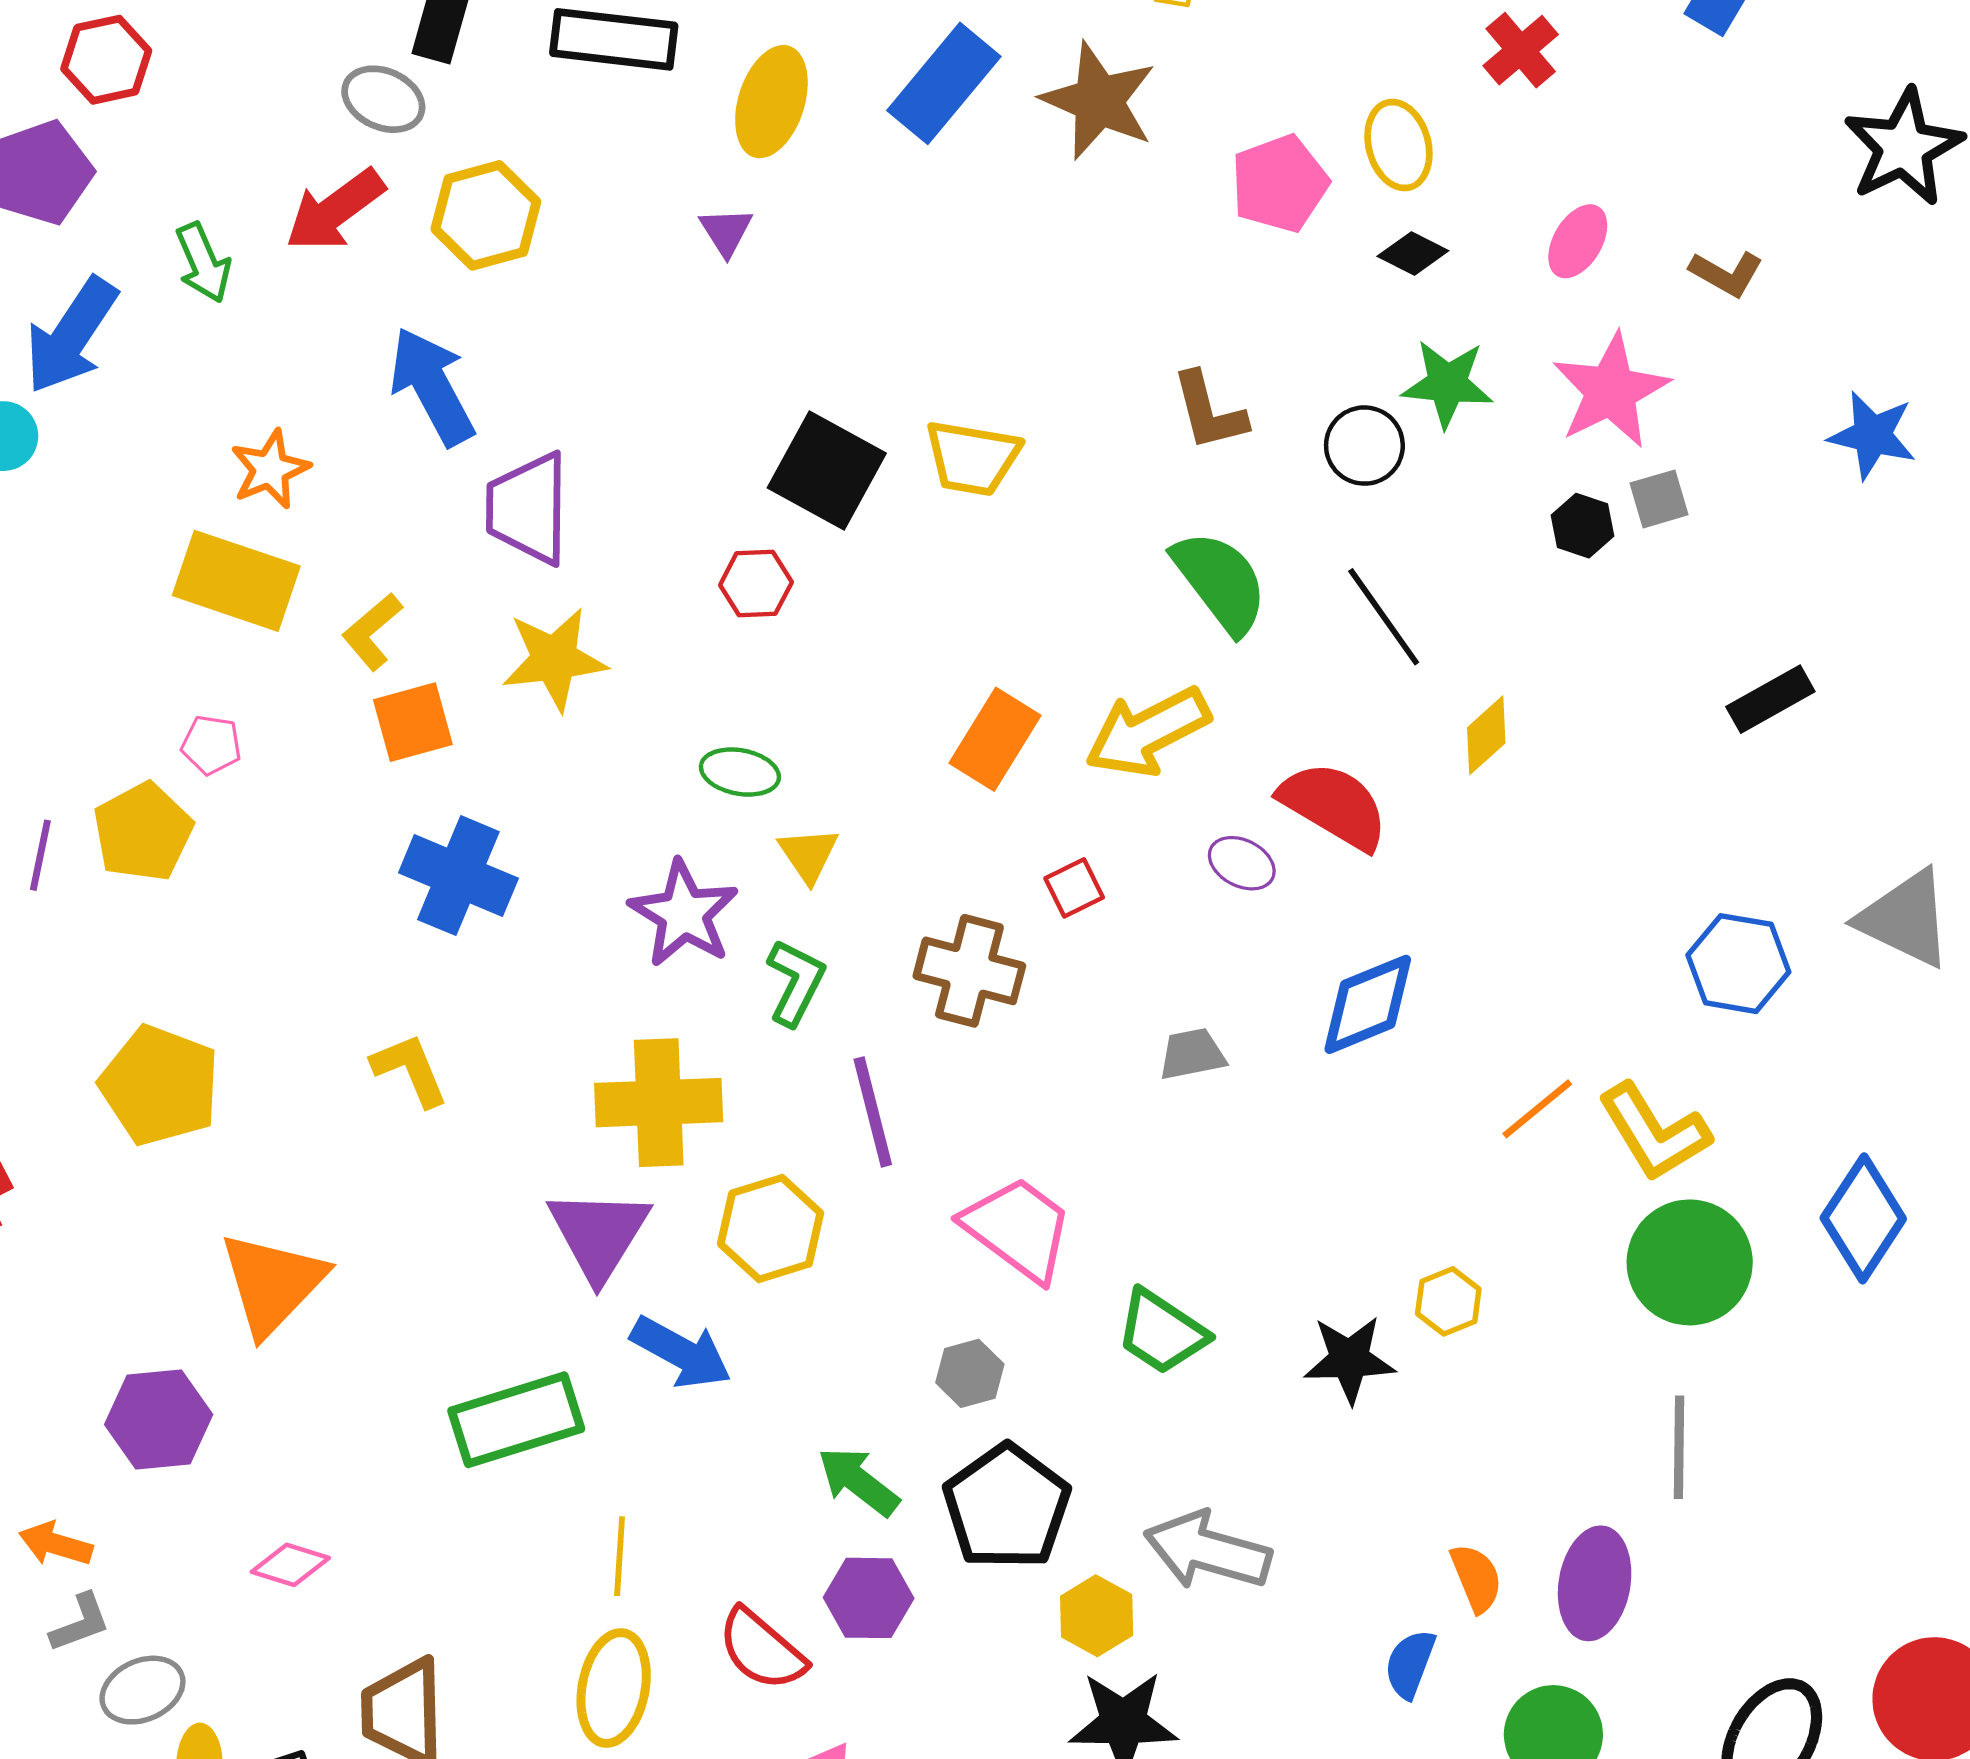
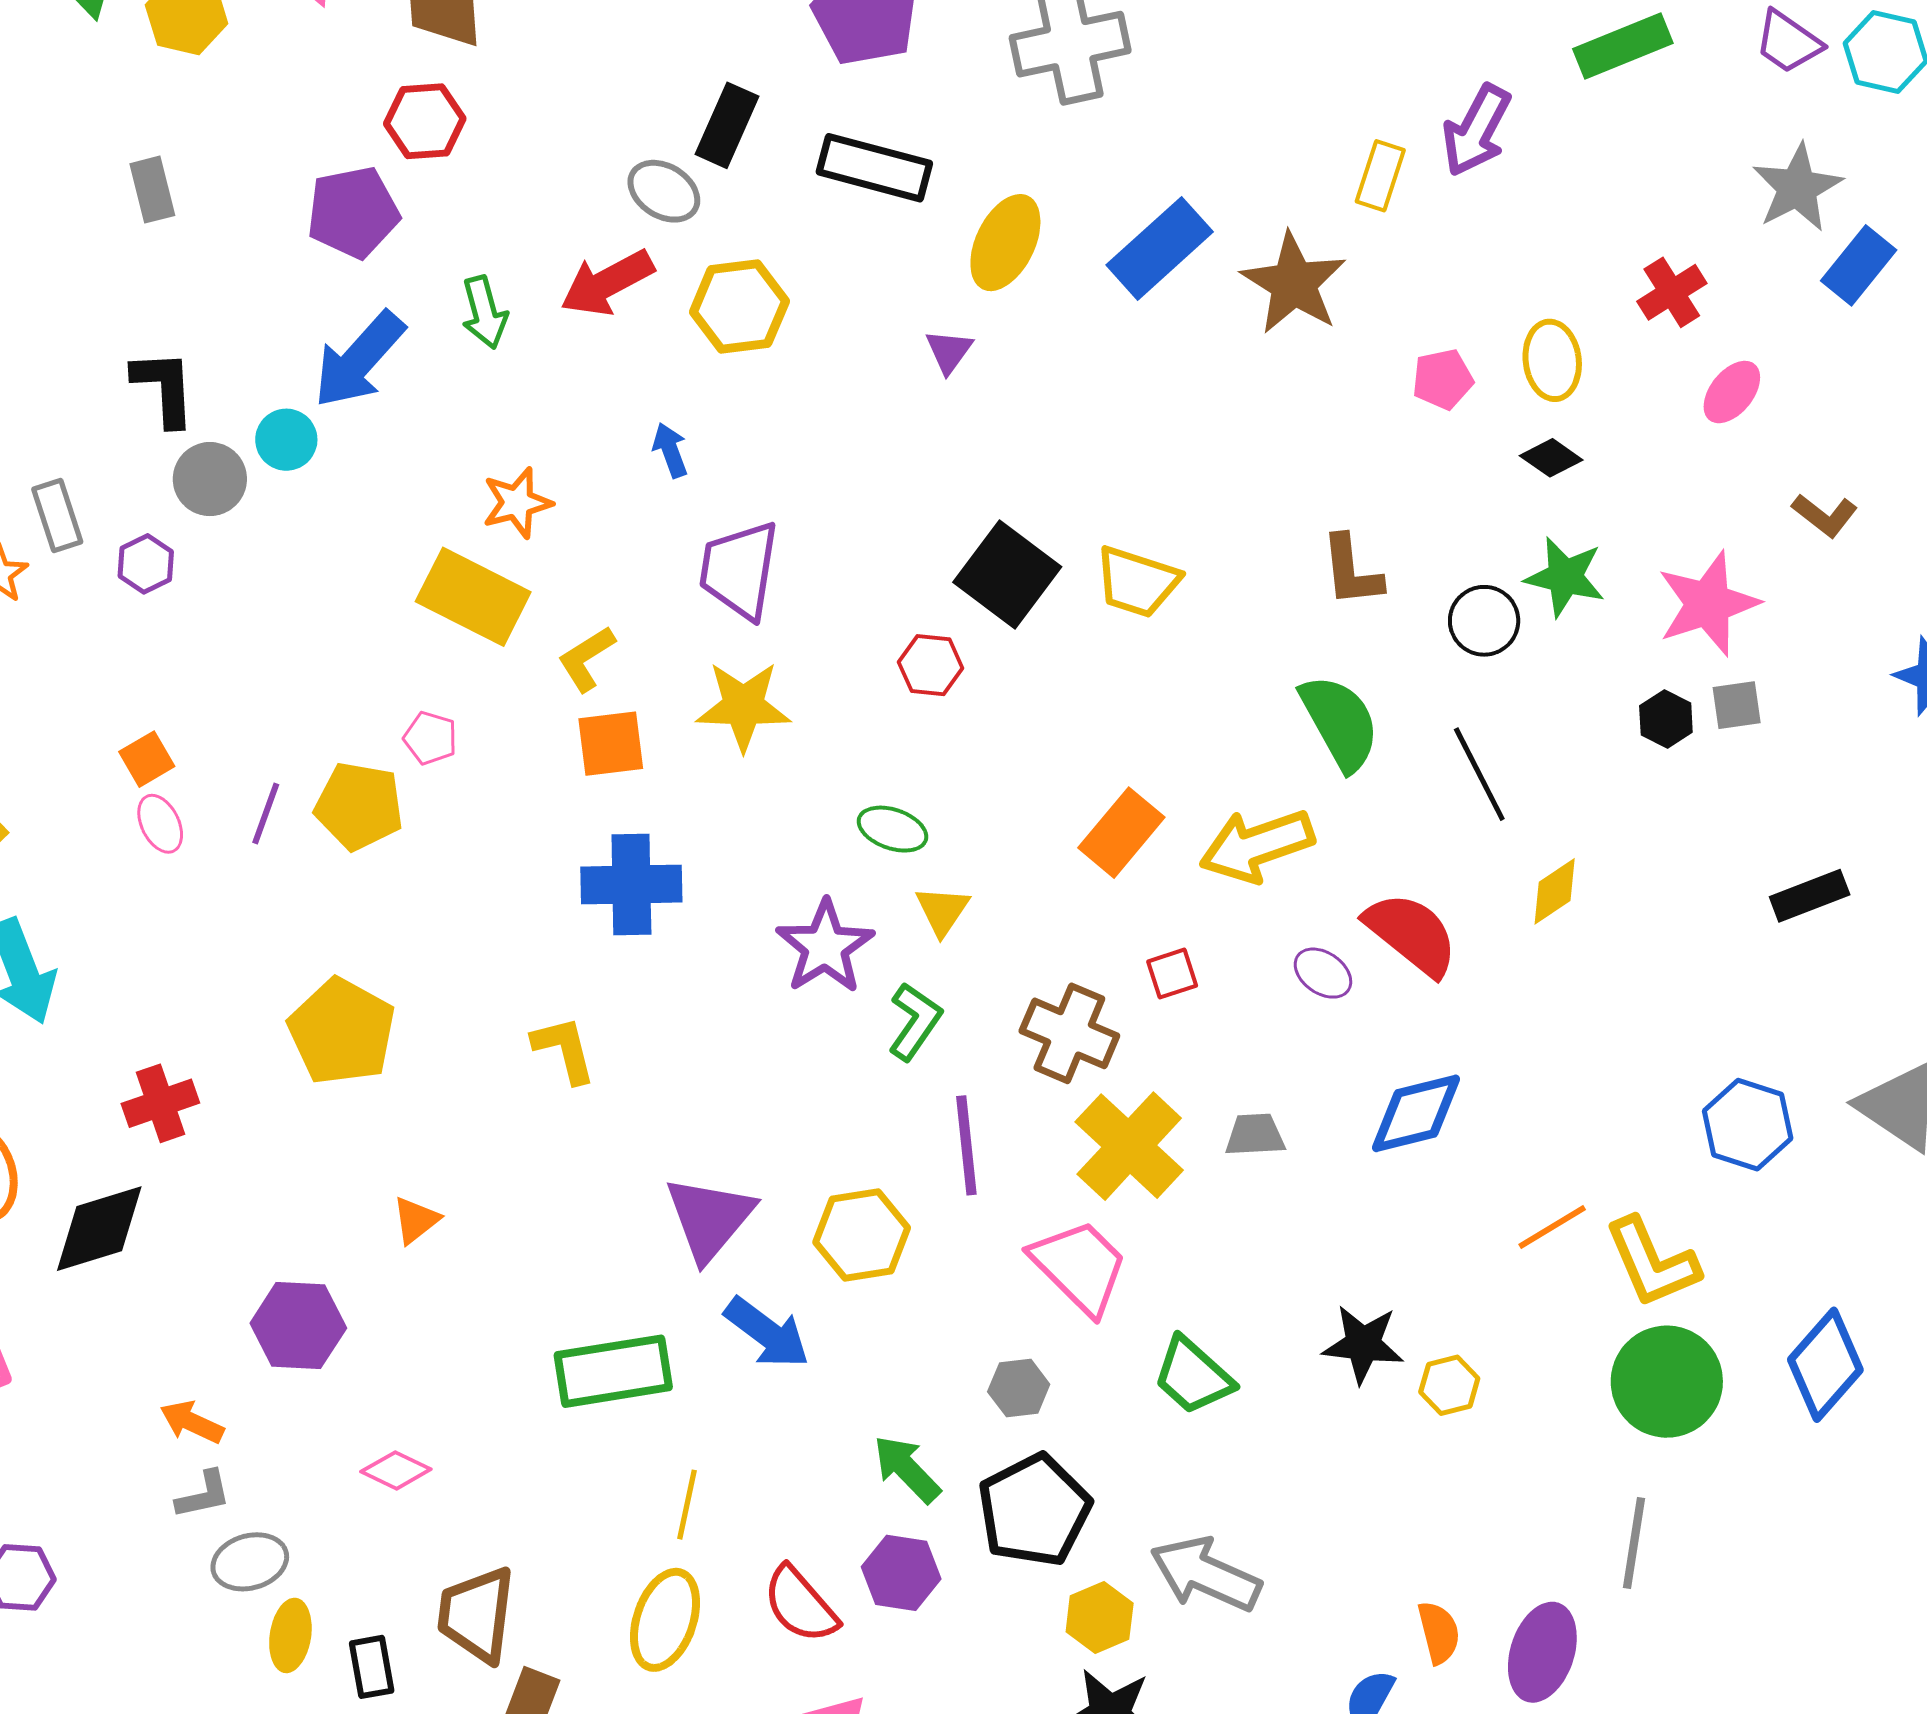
pink pentagon: (1280, 184) -> (1443, 379), size x0.7
pink ellipse: (1578, 241) -> (1732, 392), moved
blue arrow: (432, 386) -> (670, 450), size x0.5
yellow pentagon: (143, 832) -> (359, 806), turned 30
blue cross: (458, 876) -> (631, 885), turned -32
yellow cross: (659, 1103) -> (1129, 1146), moved, turned 37
orange triangle: (272, 1283) -> (416, 1220), size x0.5
black star: (1349, 1359) -> (1363, 1344), moved

